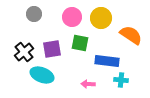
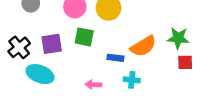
orange semicircle: (131, 35) -> (143, 46), moved, turned 115
blue rectangle: (107, 61) -> (115, 58), size x0.6

